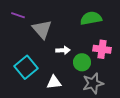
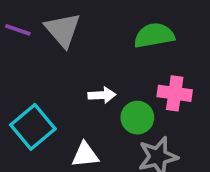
gray triangle: (42, 29) -> (63, 30), moved

